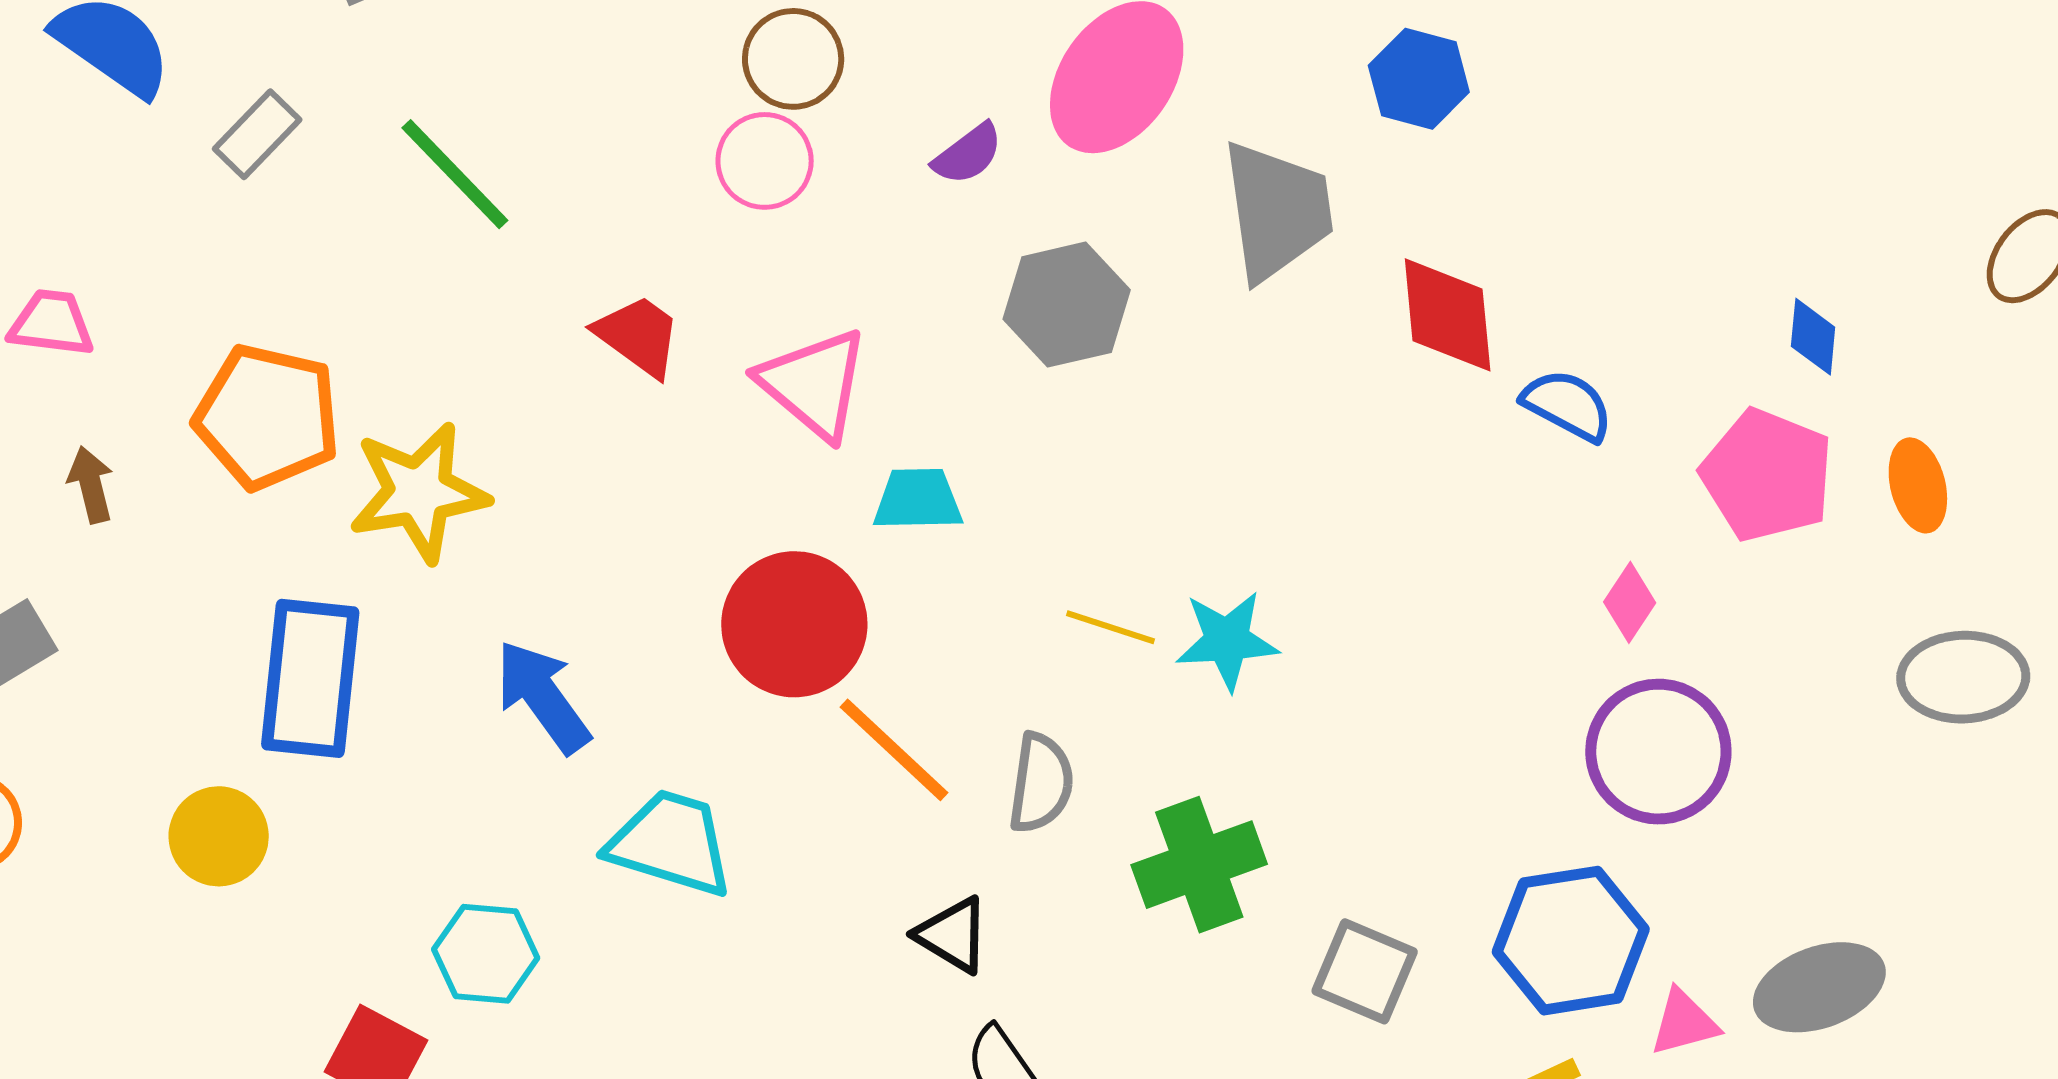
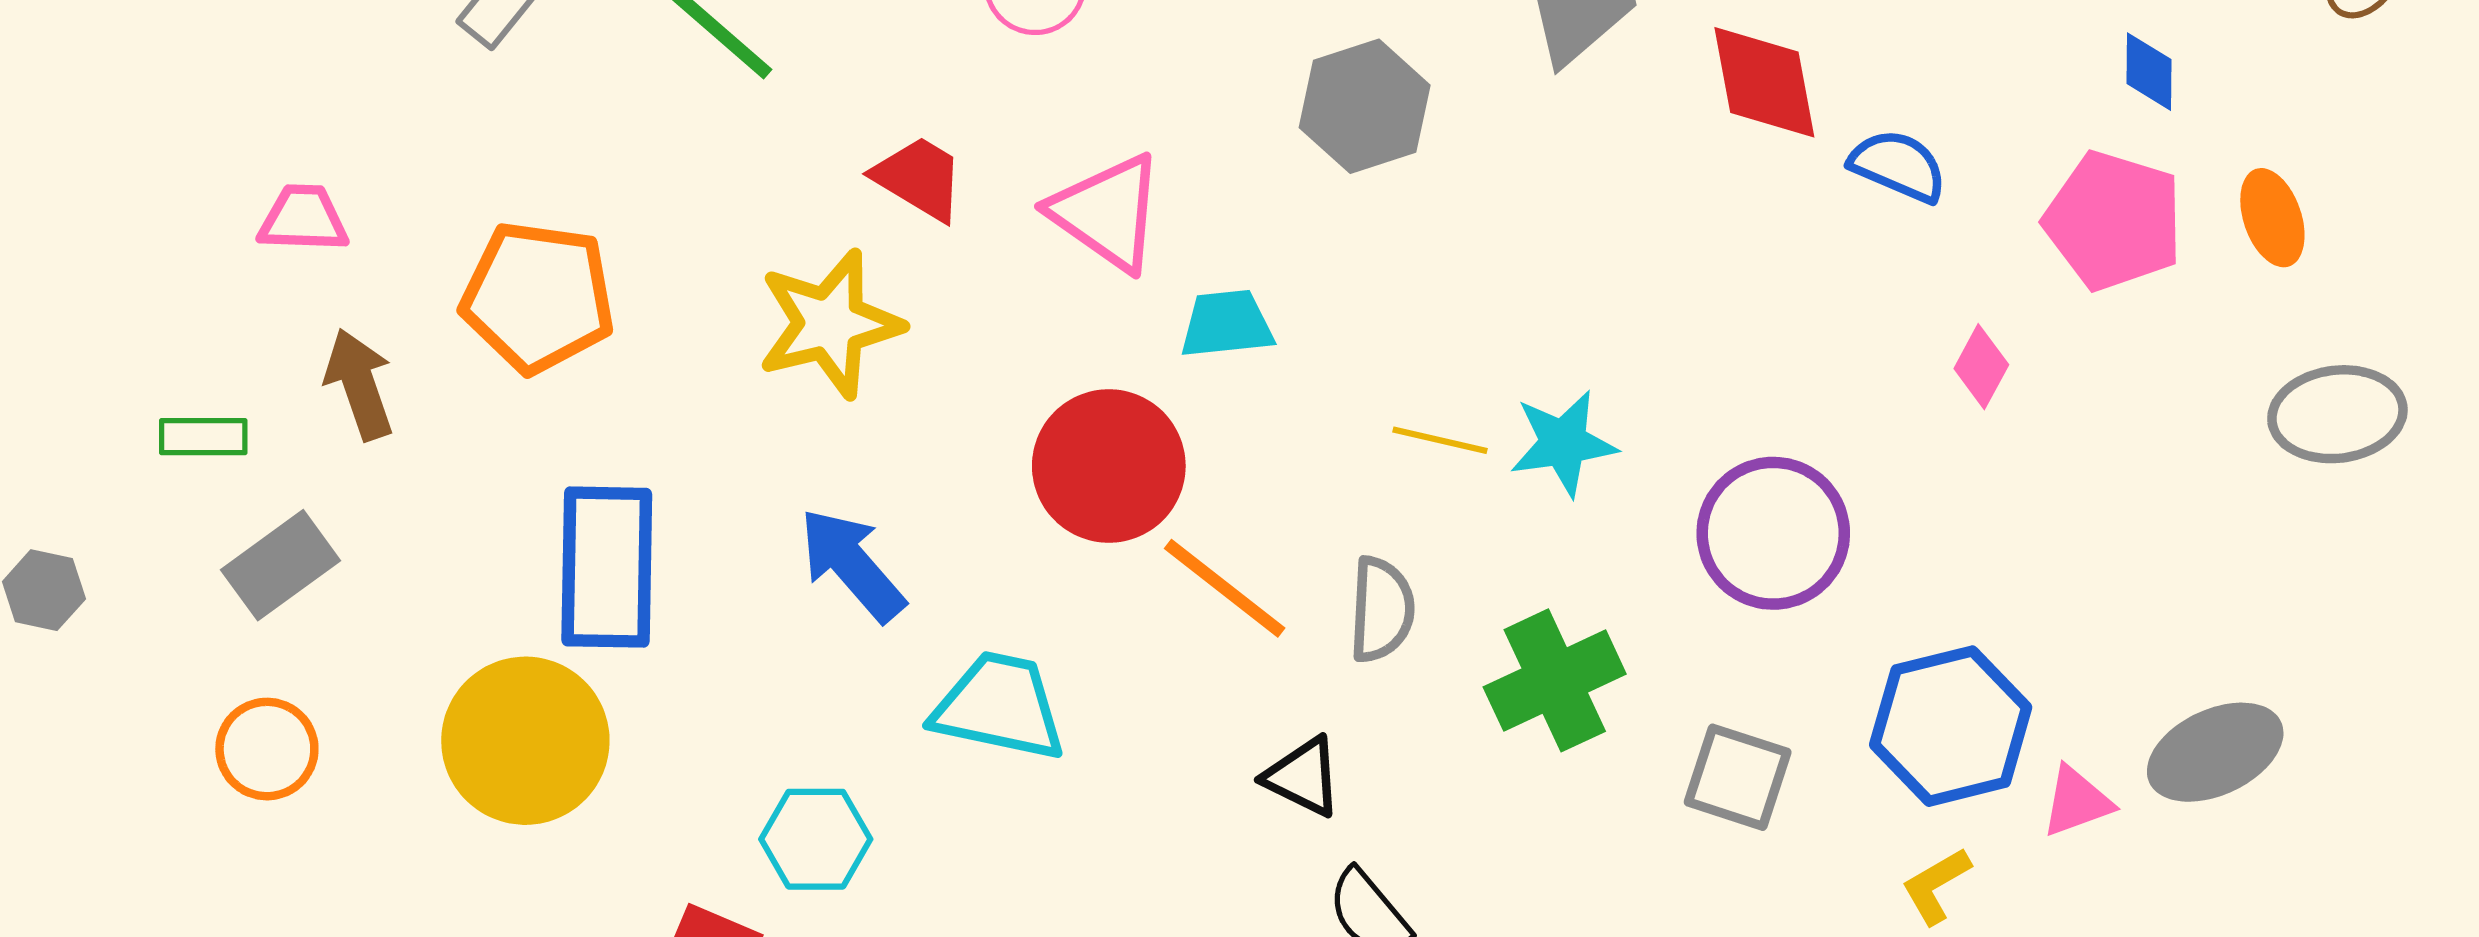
brown arrow: (91, 485) -> (359, 384), size x1.4
yellow star: (419, 492) -> (830, 324), moved
purple circle: (1658, 752) -> (1773, 533), moved
yellow circle: (219, 836) -> (525, 741), size x1.6

